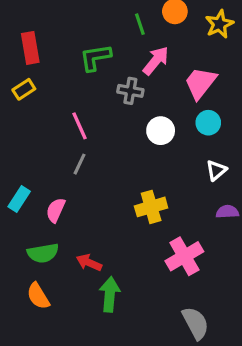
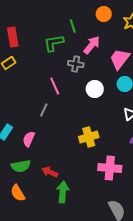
green line: (140, 24) -> (73, 26), moved
pink line: (79, 126) -> (55, 86), moved
pink cross: (184, 256) -> (110, 168), turned 35

